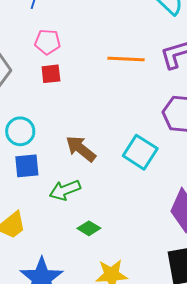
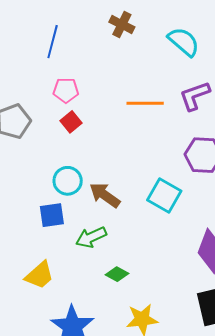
red square: (51, 74) -> (71, 122), turned -30
cyan circle: (20, 131) -> (68, 181), moved

